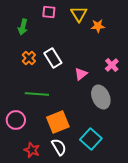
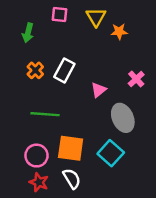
white rectangle: (53, 58) -> (64, 70), turned 60
pink circle: (16, 120) -> (36, 156), moved
orange square: (58, 122) -> (71, 148), turned 30
cyan square: (91, 139) -> (111, 153), moved

